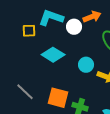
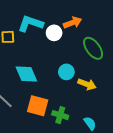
cyan diamond: (53, 55) -> (26, 74), moved, turned 35

